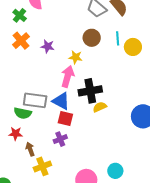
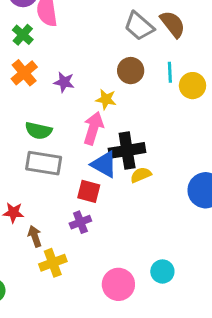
blue triangle: (61, 101) -> (104, 164), moved
green semicircle: (23, 113) -> (38, 131), moved

